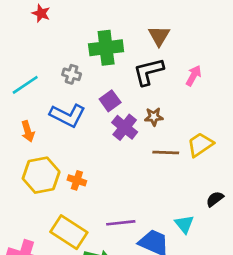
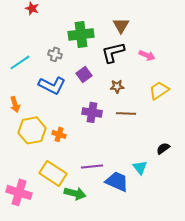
pink arrow: (194, 76) -> (147, 55), turned 84
purple cross: (125, 127) -> (92, 112), moved, turned -30
orange arrow: (28, 131) -> (15, 104), moved
yellow trapezoid: (200, 145) -> (159, 90), moved

